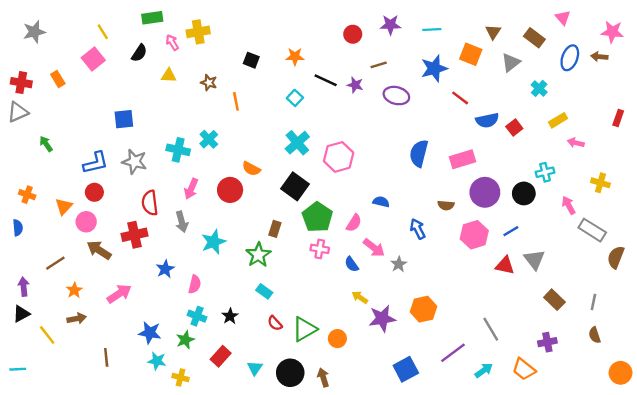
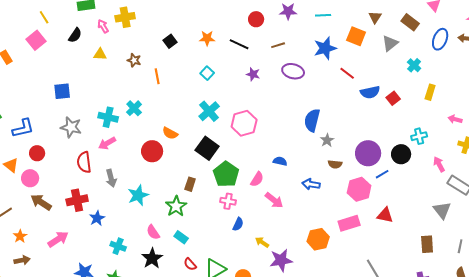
black square: (251, 60) -> (170, 41), turned 32
black line: (326, 80) -> (239, 44), moved
purple star: (355, 85) -> (253, 74), moved
yellow rectangle: (558, 120) -> (430, 92), turned -42
pink arrow: (576, 143) -> (455, 119), moved
pink rectangle: (462, 159) -> (349, 223), moved
blue L-shape: (96, 163) -> (23, 128), moved
pink arrow: (191, 189) -> (107, 143), moved, turned 36
orange triangle: (64, 206) -> (11, 165), turned -35
blue arrow: (418, 229) -> (311, 184), turned -54
blue line: (511, 231) -> (382, 174), moved
red cross: (134, 235) -> (77, 200), moved
gray triangle: (534, 260) -> (442, 210), moved
blue semicircle: (352, 264) -> (238, 224), moved, turned -120
gray star: (399, 264) -> (327, 140), moved
pink semicircle: (195, 284) -> (153, 232), moved, turned 133
brown rectangle: (554, 300) -> (427, 244), turned 42
orange hexagon: (424, 309) -> (318, 239), moved
cyan cross: (197, 316) -> (118, 246), moved
black star: (230, 316) -> (152, 258), size x1.5

